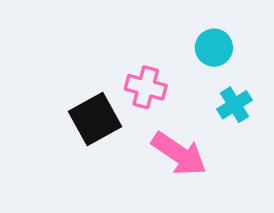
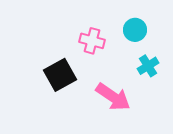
pink cross: (146, 87) -> (92, 41), moved

